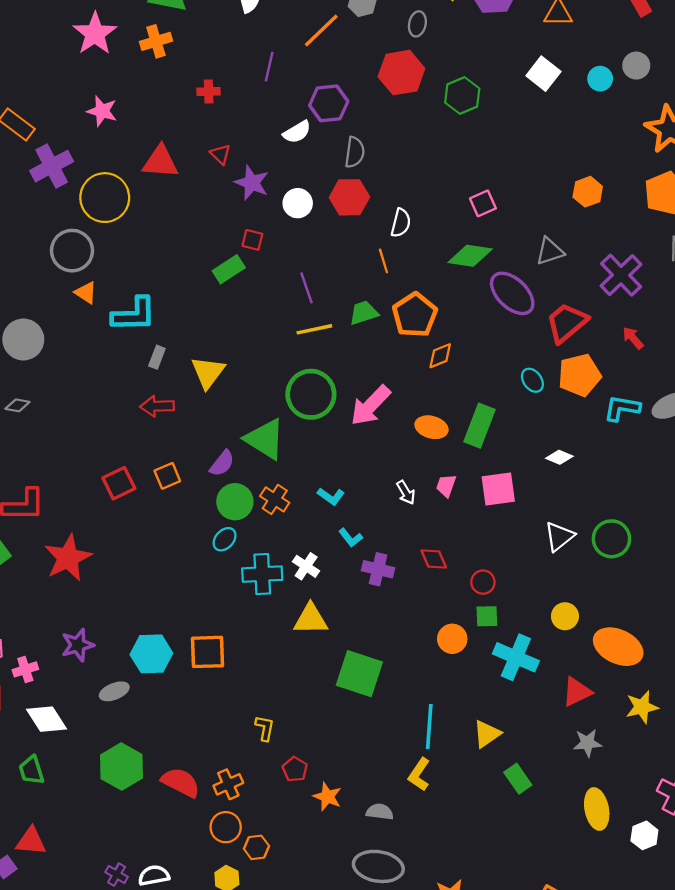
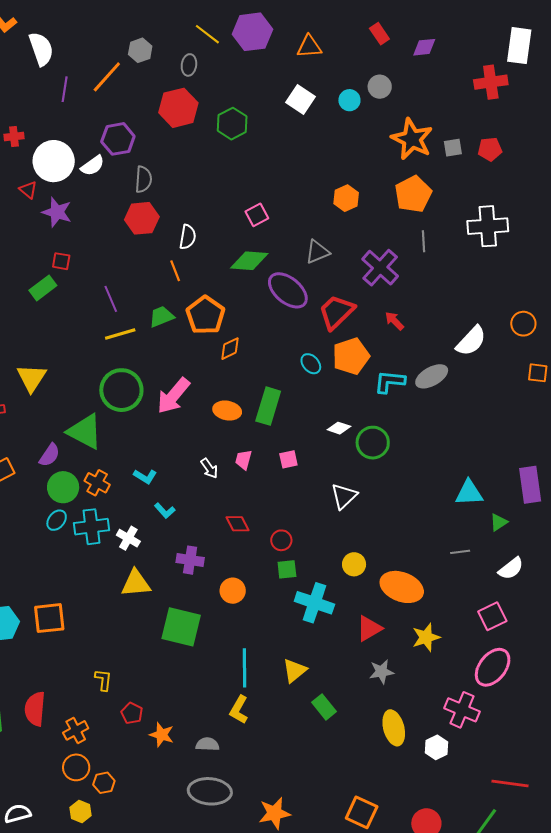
purple line: (269, 67) -> (65, 89), moved
white circle: (298, 203) -> (54, 161), moved, size x1.6
pink square: (498, 489) -> (288, 459), size x0.6
green circle: (611, 539) -> (373, 443), moved
purple cross: (378, 569) -> (190, 560), moved
cyan cross: (262, 574) -> (92, 527), moved
orange circle: (452, 639) -> (233, 591), moved
red semicircle: (181, 782) -> (35, 709), moved, turned -108

